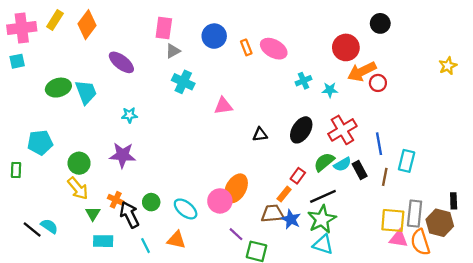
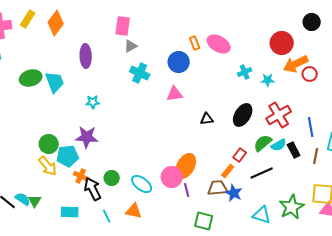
blue circle: (214, 36) -> (179, 62), moved
purple ellipse: (121, 62) -> (86, 56), turned 50
cyan pentagon: (40, 143) -> (68, 156), moved
green triangle: (93, 214) -> (35, 201), moved
green star: (322, 219) -> (292, 207), moved
purple line: (236, 234) -> (187, 190), moved, turned 32

